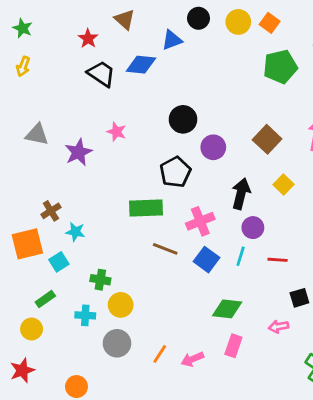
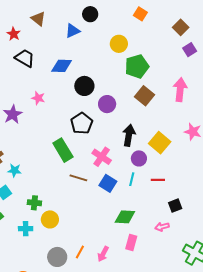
yellow circle: (238, 22) -> (119, 44), moved
blue diamond: (141, 65) -> (62, 66), moved
green pentagon: (280, 67) -> (137, 66), moved
yellow square: (283, 185) -> (160, 143), moved, size x1.5
green rectangle: (146, 208) -> (63, 150), turned 65
pink cross: (200, 221) -> (102, 157), turned -30
gray circle: (117, 343) -> (57, 257), moved
pink arrow: (192, 359) -> (103, 254), turned -35

